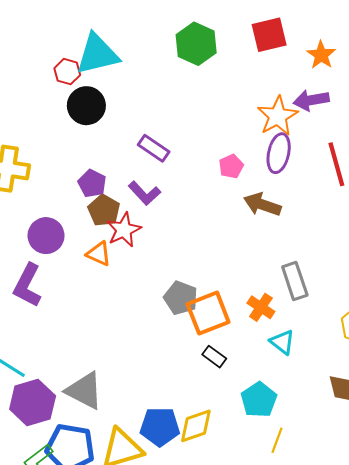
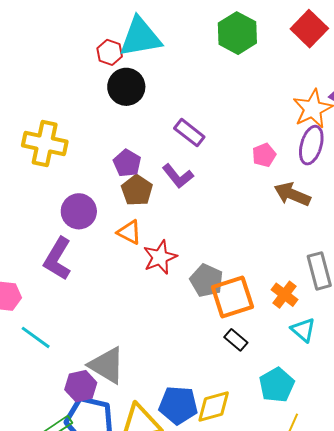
red square: (269, 35) -> (309, 29), turned -36
red star: (124, 230) -> (160, 257), moved
purple hexagon: (33, 402) -> (81, 386), moved, size x0.7

